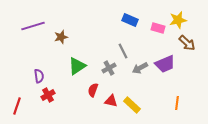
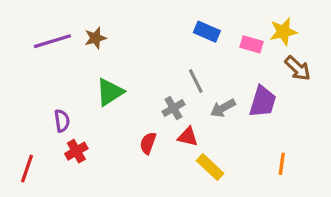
brown star: (61, 37) -> (95, 38), moved
purple trapezoid: (165, 64) -> (263, 102), turned -50
green triangle: (77, 66) -> (110, 92), moved
red triangle: (111, 101) -> (188, 137), moved

